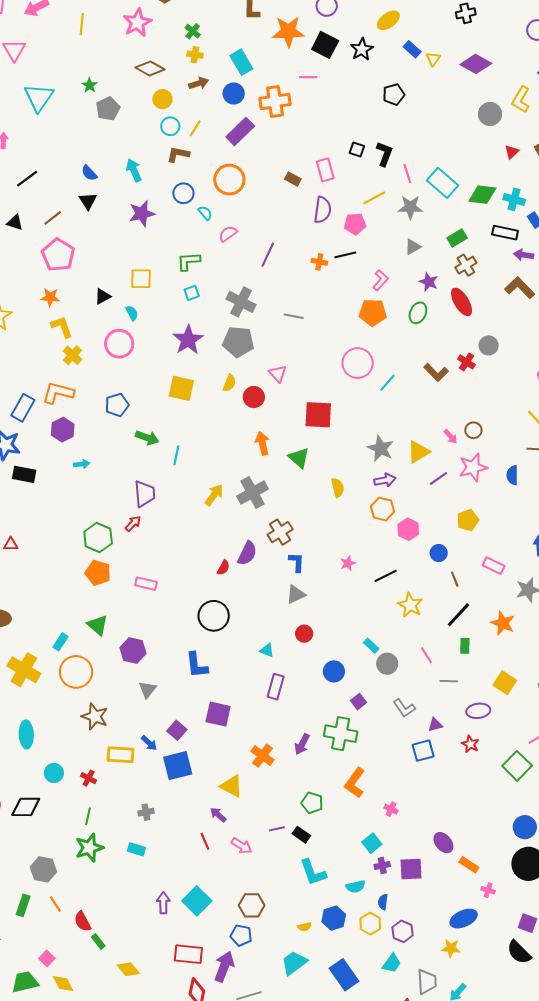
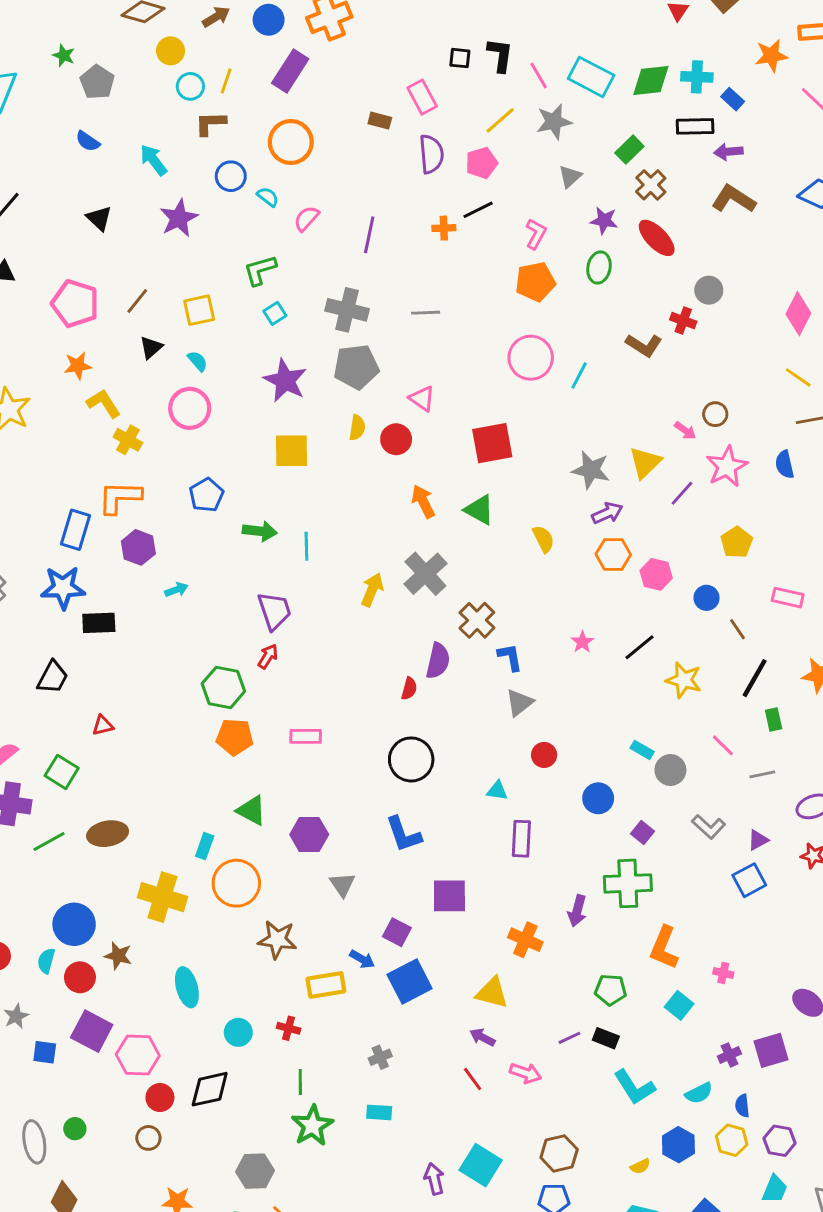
blue semicircle: (89, 173) -> (88, 141), moved
brown line: (53, 218) -> (137, 301), moved
cyan square: (372, 843) -> (679, 1005), moved

